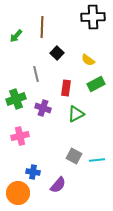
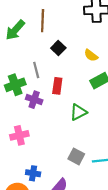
green arrow: (16, 36) -> (15, 30), size x1.5
red rectangle: (66, 88) -> (57, 86), moved
green cross: (16, 99) -> (15, 85), moved
purple cross: (43, 108) -> (34, 100), moved

